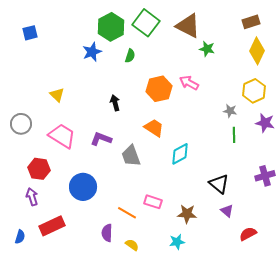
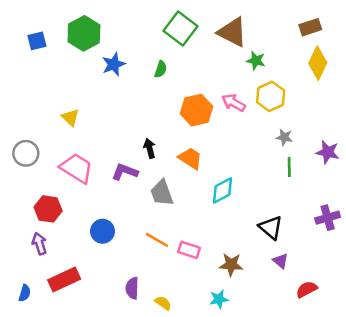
green hexagon: (111, 27) -> (84, 33), moved
yellow hexagon: (254, 91) -> (271, 96), moved
black arrow: (115, 103) -> (150, 148), moved
blue circle: (83, 187) -> (103, 231), size x0.7
orange line: (127, 213) -> (157, 240), moved

